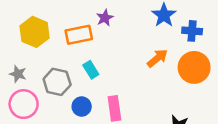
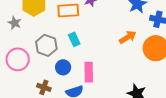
gray star: (18, 74) -> (15, 23), moved

